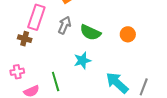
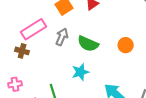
pink rectangle: (36, 17) -> (33, 29), turned 40

